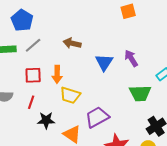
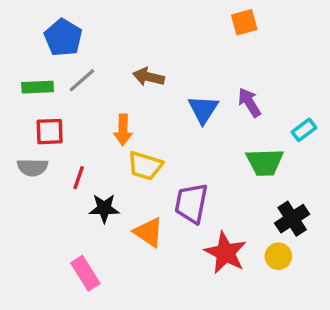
red square: (33, 75) -> (50, 132), moved
purple trapezoid: (97, 117) -> (191, 203), turned -50

